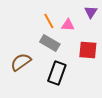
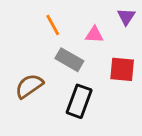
orange line: (49, 21) -> (53, 25), moved

